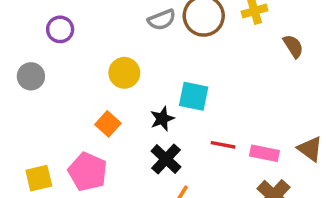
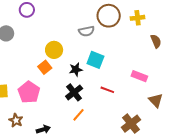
gray semicircle: (162, 20) -> (86, 31), moved
yellow circle: (124, 73) -> (54, 50), moved
pink rectangle: (264, 153) -> (139, 76), moved

